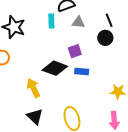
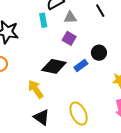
black circle: (105, 38) -> (99, 53), moved
purple square: (75, 51) -> (69, 38), moved, turned -32
blue rectangle: (82, 72) -> (81, 66), turned -32

